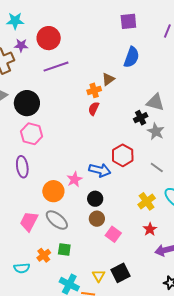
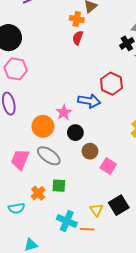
orange cross: (94, 90) -> (77, 19), turned 32
black circle: (95, 199) -> (75, 133), moved

